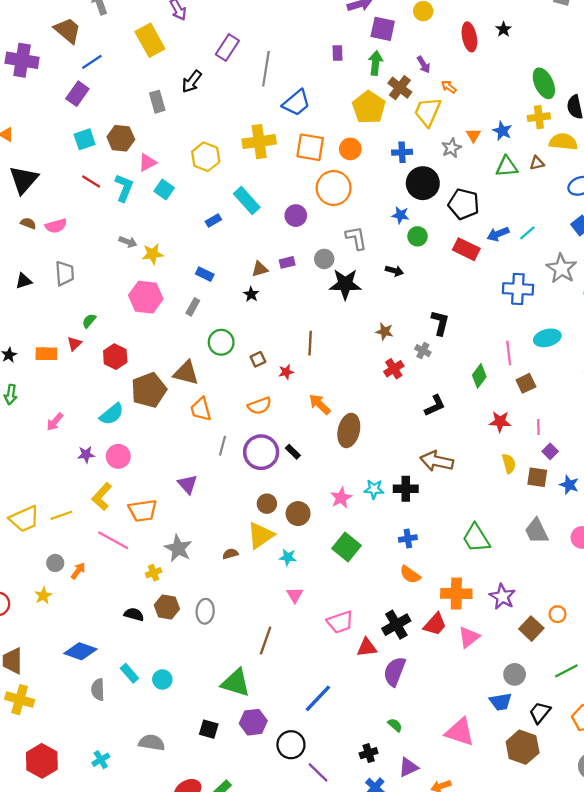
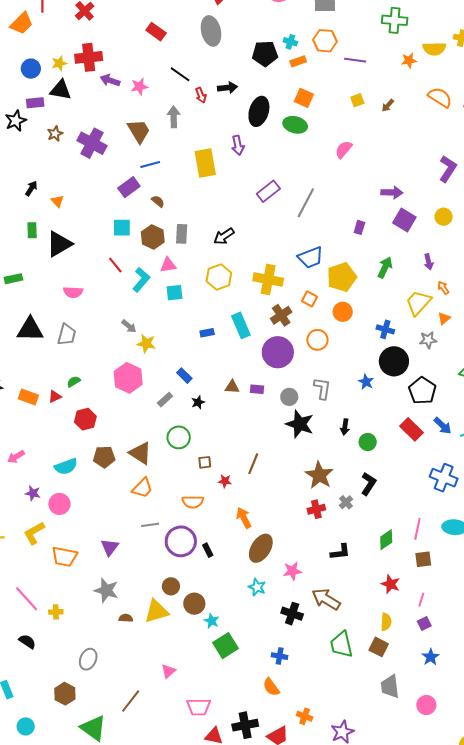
green arrow: (376, 63) -> (385, 267), moved
gray line: (266, 69) -> (306, 203), moved
black arrow: (192, 82) -> (224, 236), moved
brown cross: (400, 88) -> (281, 315), moved
gray rectangle: (157, 102) -> (182, 234), moved
yellow pentagon: (369, 107) -> (342, 277), moved
orange triangle: (473, 135) -> (444, 318), moved
orange square: (310, 147) -> (309, 299), size x0.6
orange circle: (334, 188) -> (317, 340), size x0.7
cyan square: (164, 189) -> (174, 293), turned 30
purple circle: (296, 216) -> (278, 352), size x1.6
brown semicircle: (28, 223) -> (158, 201), moved
blue arrow: (498, 234) -> (443, 426), turned -132
green circle: (417, 236) -> (368, 442), moved
black arrow: (394, 271) -> (345, 427), turned 63
black triangle: (24, 281) -> (30, 329), size x1.8
black star: (251, 294) -> (198, 402), moved
brown star: (385, 331) -> (319, 475), size x1.8
brown pentagon: (149, 390) -> (104, 457), size x0.7
orange trapezoid: (201, 409) -> (142, 488), turned -140
gray line: (223, 446) -> (150, 525), turned 48
brown square: (537, 477) -> (379, 647), moved
cyan star: (374, 489) -> (257, 587), moved
pink star: (341, 498) -> (292, 571), moved
green trapezoid: (476, 538) -> (341, 645), moved
pink line: (113, 540) -> (27, 599), moved
gray star: (178, 548) -> (106, 590), moved, turned -30
cyan star: (288, 557) -> (212, 621), moved
orange cross: (456, 594) -> (305, 716), size x0.6
brown hexagon: (167, 607) -> (65, 694), moved
cyan circle: (162, 679) -> (26, 726), moved

